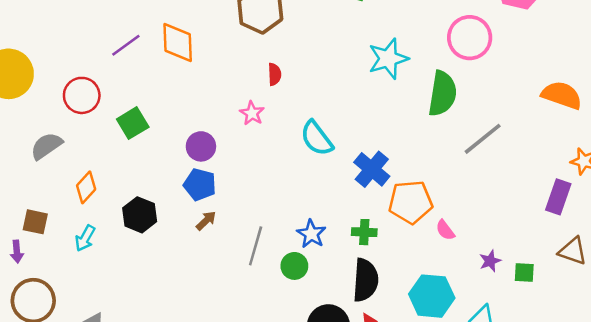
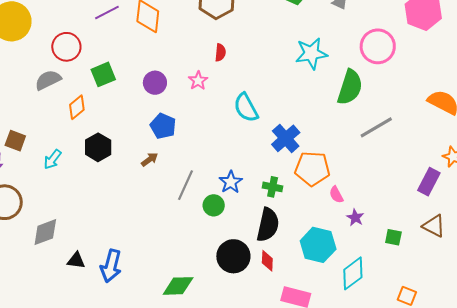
gray semicircle: (46, 146) -> (48, 80), moved
purple circle: (201, 146) -> (155, 83), moved
blue pentagon: (200, 185) -> (163, 126), moved
orange diamond: (86, 187) -> (77, 107), moved
purple star: (490, 261) -> (355, 218), moved, turned -30

